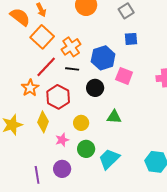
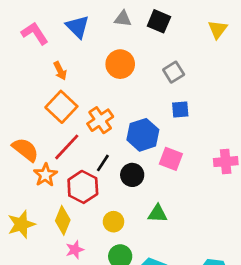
orange semicircle: (20, 17) -> (25, 150), moved
black line: (72, 69) -> (103, 163), moved, turned -64
pink star: (62, 140) -> (75, 250), moved

